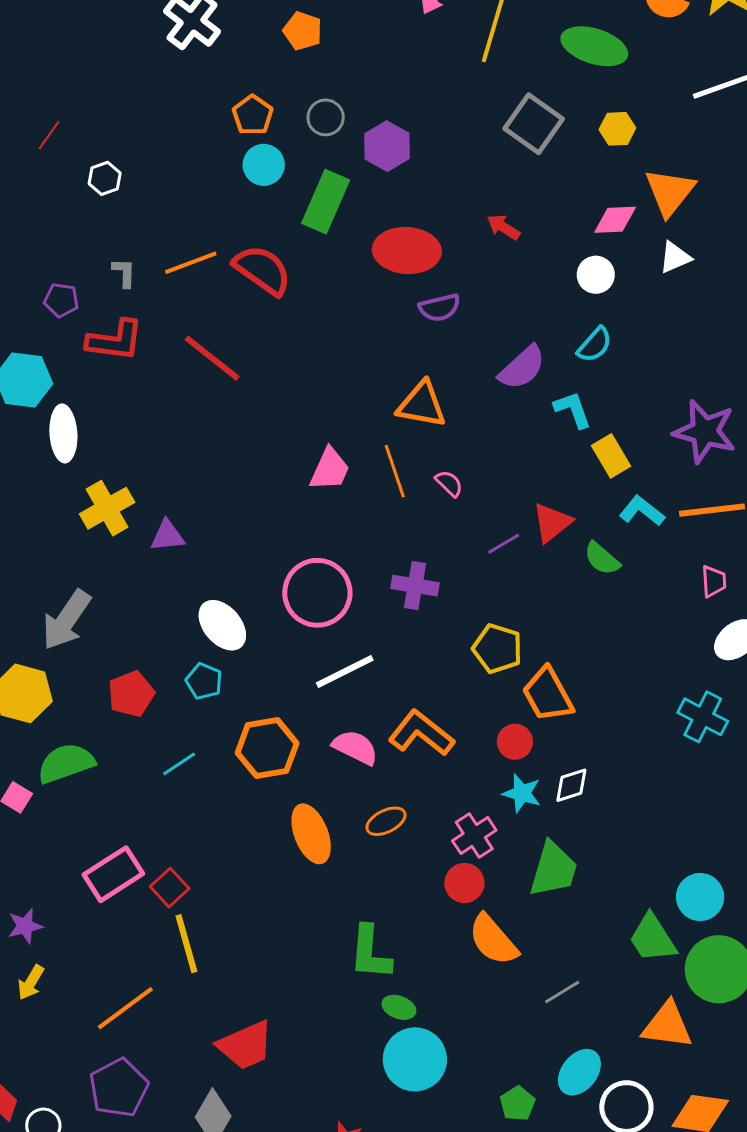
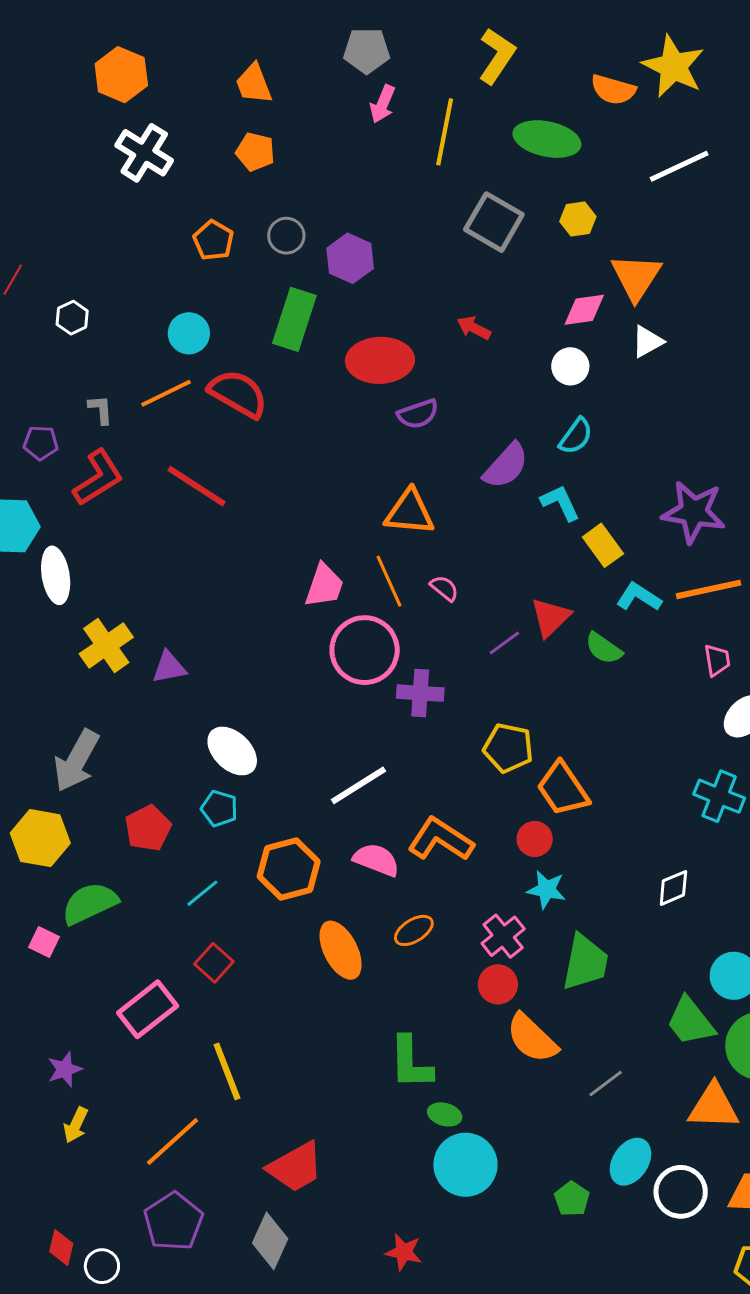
cyan circle: (264, 165) -> (189, 333), moved
red L-shape: (115, 340) -> (98, 478), turned -34
pink circle: (317, 593) -> (365, 650), moved
white diamond: (571, 785) -> (673, 888), moved
red square: (170, 888) -> (214, 963), moved

